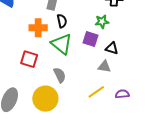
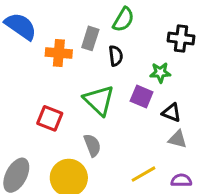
black semicircle: (62, 21) -> (116, 56), moved
orange cross: (38, 28) -> (59, 53), moved
gray triangle: (104, 67) -> (177, 139), moved

